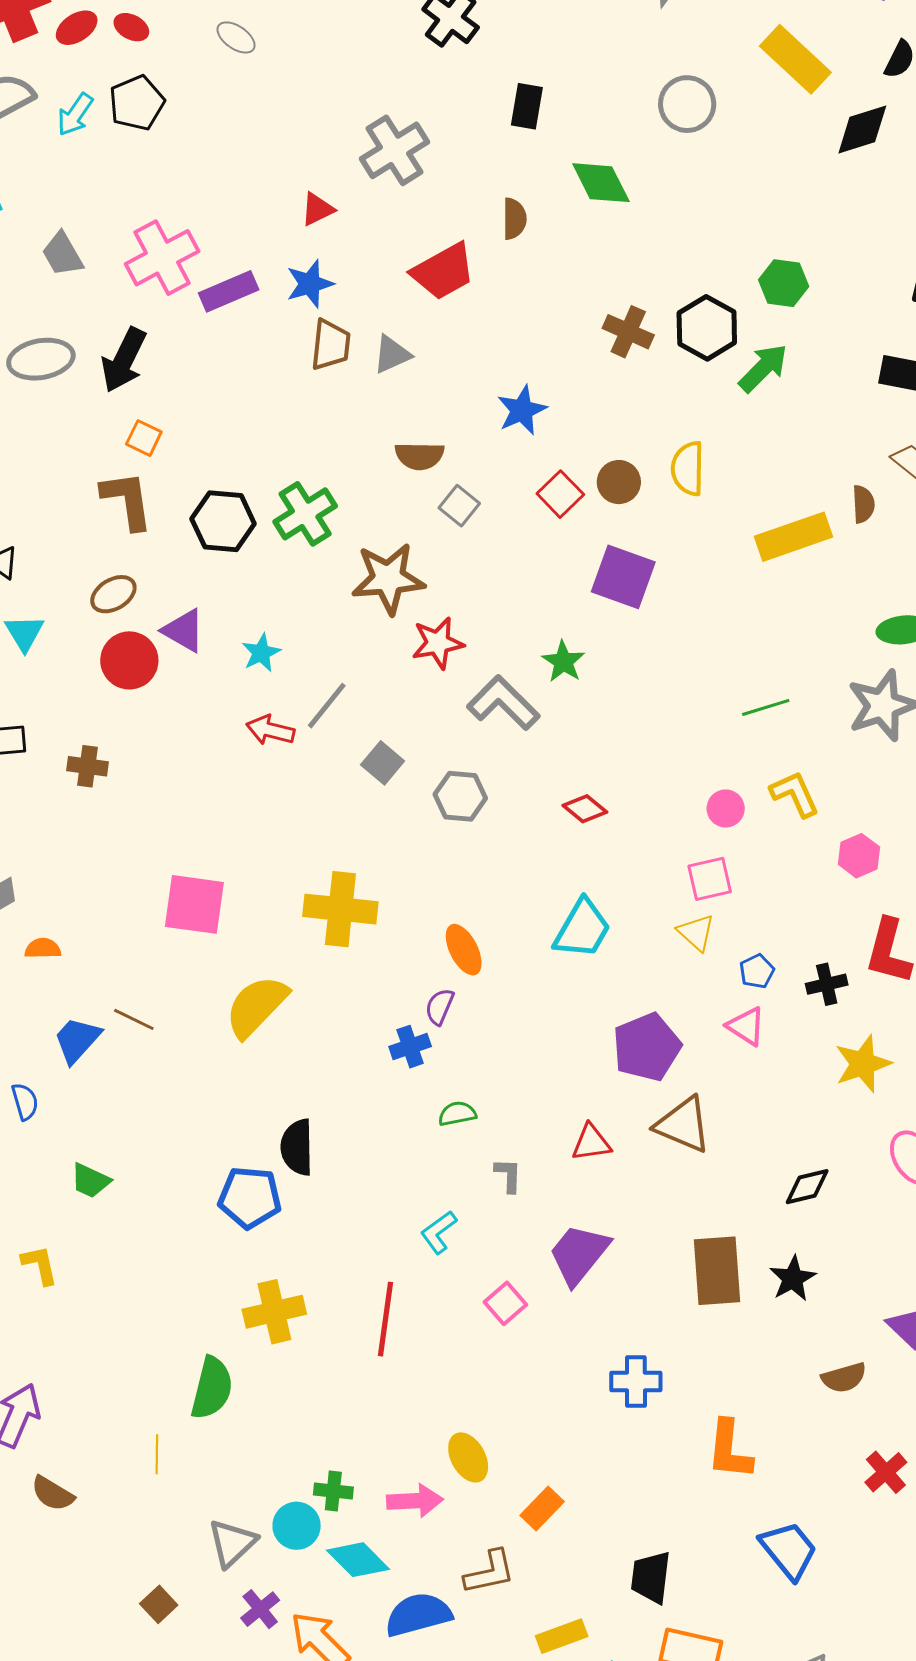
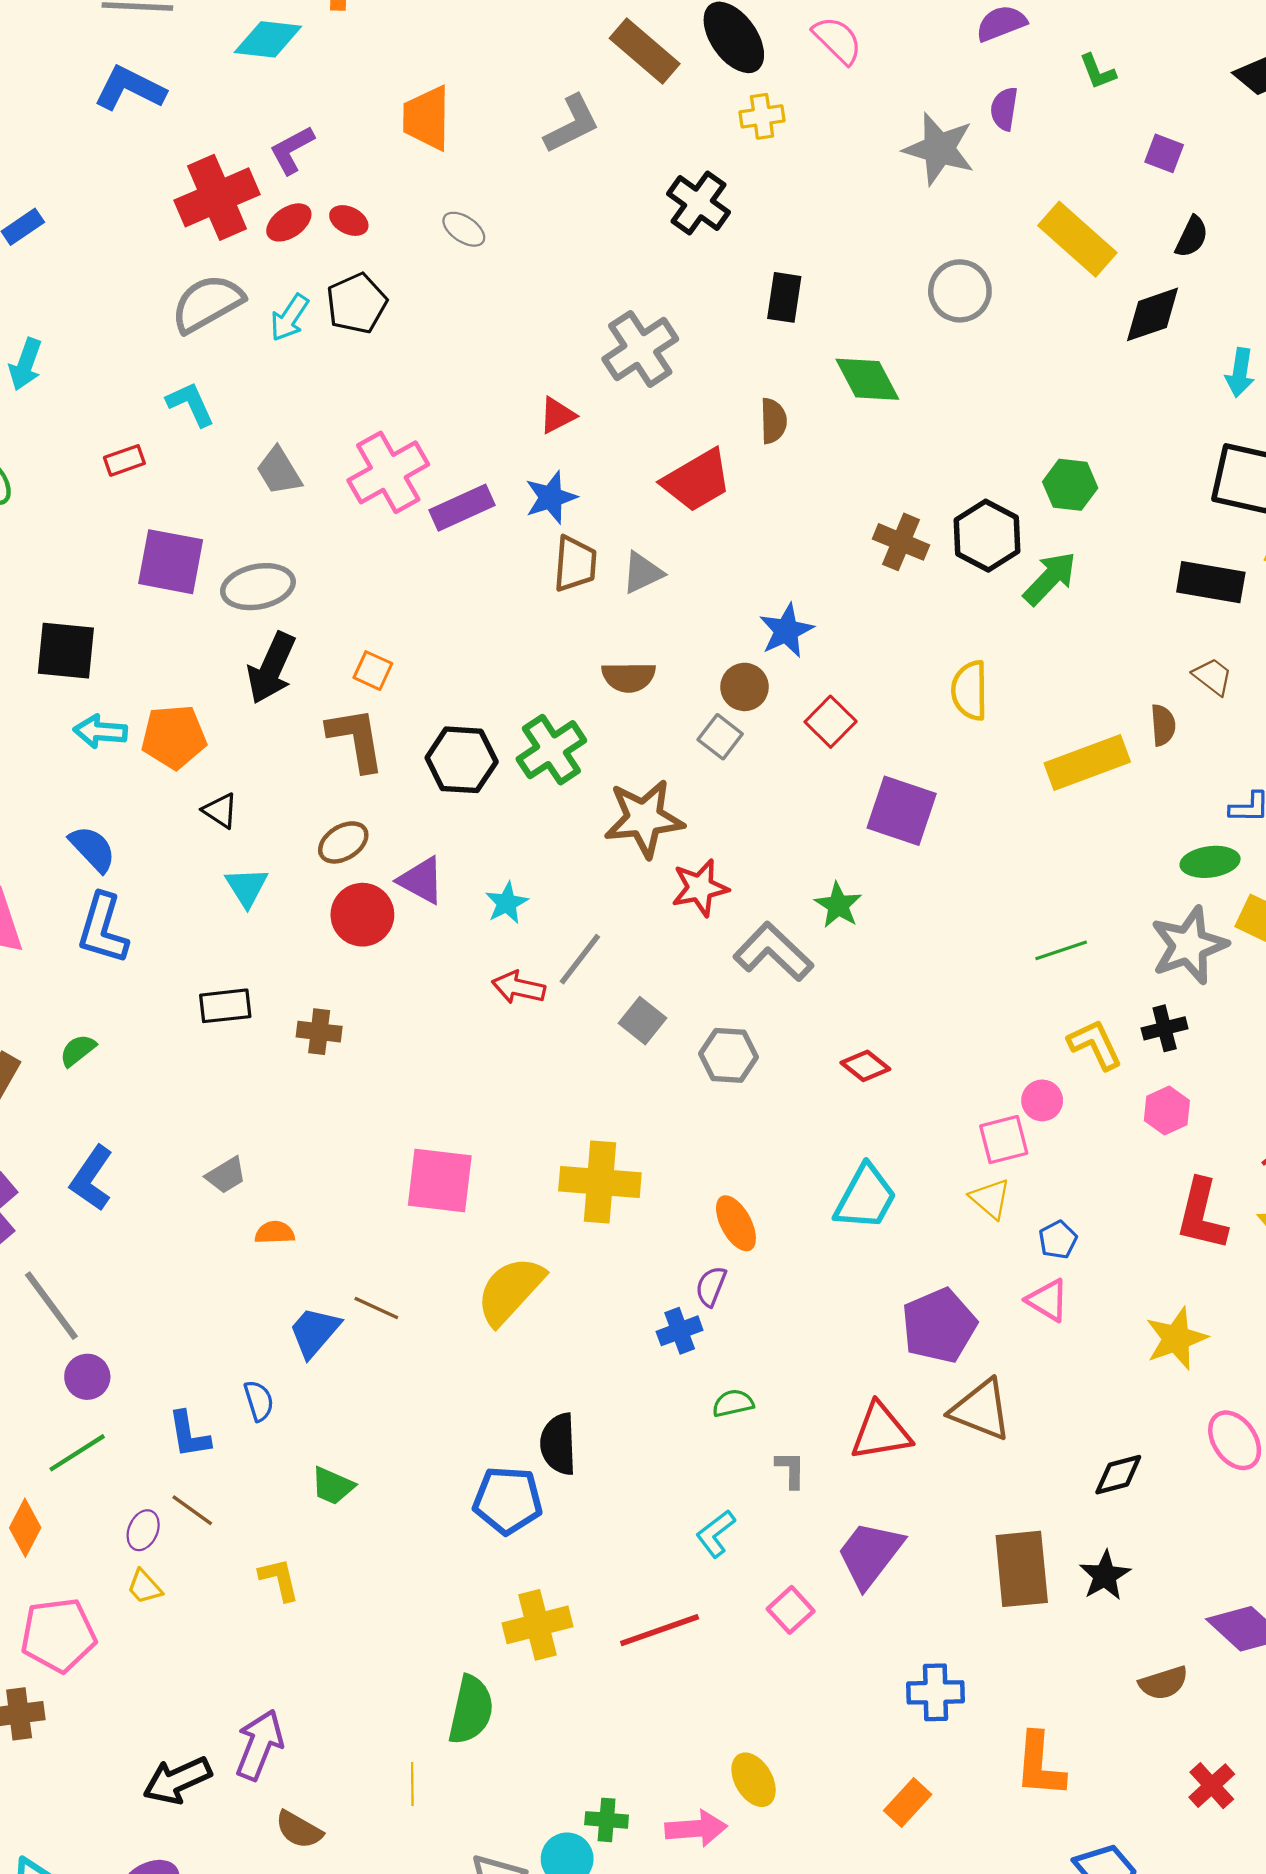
black arrow: (124, 360) -> (271, 668), moved
brown semicircle: (420, 456) -> (629, 677), moved
brown circle: (619, 482) -> (744, 687), moved
pink circle: (726, 808) -> (1042, 1100), moved
black cross: (827, 984) -> (1165, 1028), moved
red triangle: (591, 1143) -> (881, 1432), size x1.4
red line: (386, 1319) -> (660, 1630), turned 64
orange rectangle: (542, 1509) -> (908, 1803), moved

